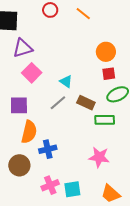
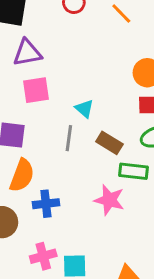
pink square: (32, 73) -> (36, 90), turned 30
gray line: (58, 103) -> (69, 138), turned -48
pink star: (99, 157) -> (109, 200), moved

